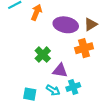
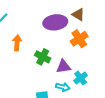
orange arrow: (36, 12) -> (17, 43), moved
brown triangle: (91, 24) -> (78, 15), turned -40

